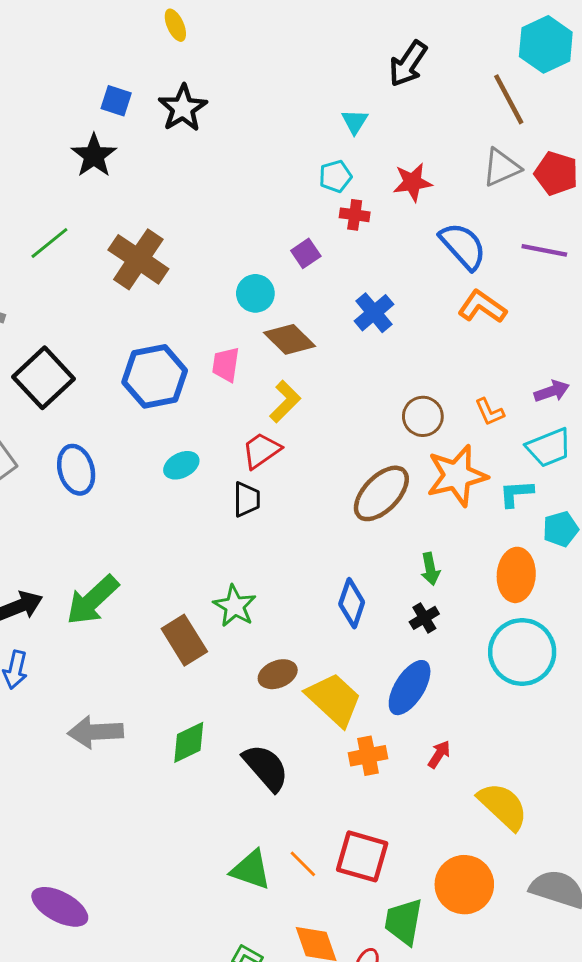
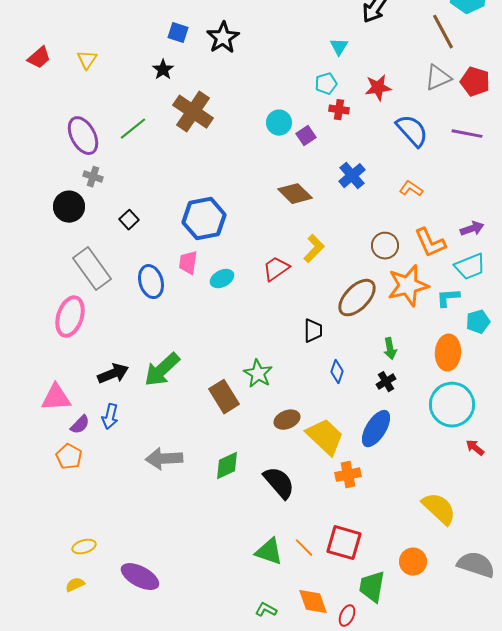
black star: (94, 156) -> (163, 70), size x0.7
brown cross: (138, 259) -> (193, 112), moved
cyan circle: (255, 293) -> (279, 123), moved
orange L-shape: (482, 307) -> (411, 189), moved, size x0.7
pink trapezoid: (226, 365) -> (188, 263), moved
black square: (44, 378) -> (129, 220), size x0.5
yellow L-shape: (285, 402) -> (314, 249), moved
orange L-shape: (490, 412) -> (430, 243), size x1.6
black trapezoid: (247, 499) -> (313, 331), moved
blue diamond: (352, 603) -> (337, 372), size x0.7
red arrow: (439, 754) -> (475, 448), moved, turned -84
orange circle: (464, 885) -> (413, 562), size x0.7

